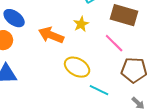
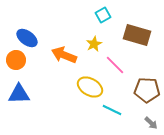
pink line: (114, 43) -> (115, 65), moved

